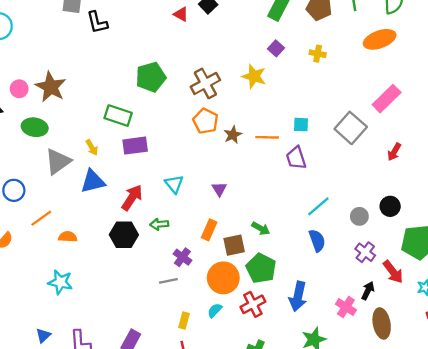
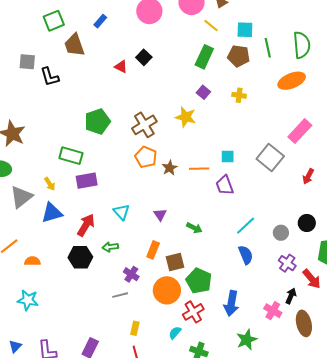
green arrow: (261, 228) -> (194, 228), moved
cyan semicircle: (215, 310) -> (175, 333), moved

